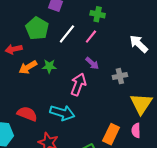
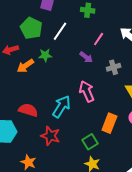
pink line: (91, 37) -> (99, 39), moved
green star: (49, 66) -> (45, 55), moved
pink arrow: (78, 85) -> (87, 91), moved, turned -40
cyan arrow: (62, 113) -> (62, 107), turned -70

